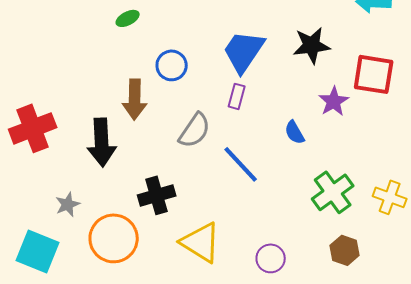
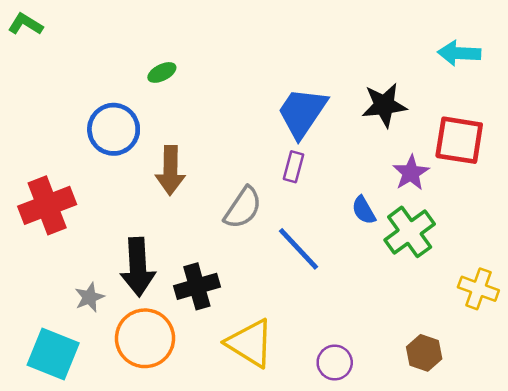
blue circle: (172, 65) -> (114, 129), moved, size x1.4
black arrow: (102, 142) -> (138, 267), moved
green cross: (333, 192) -> (410, 232), moved

